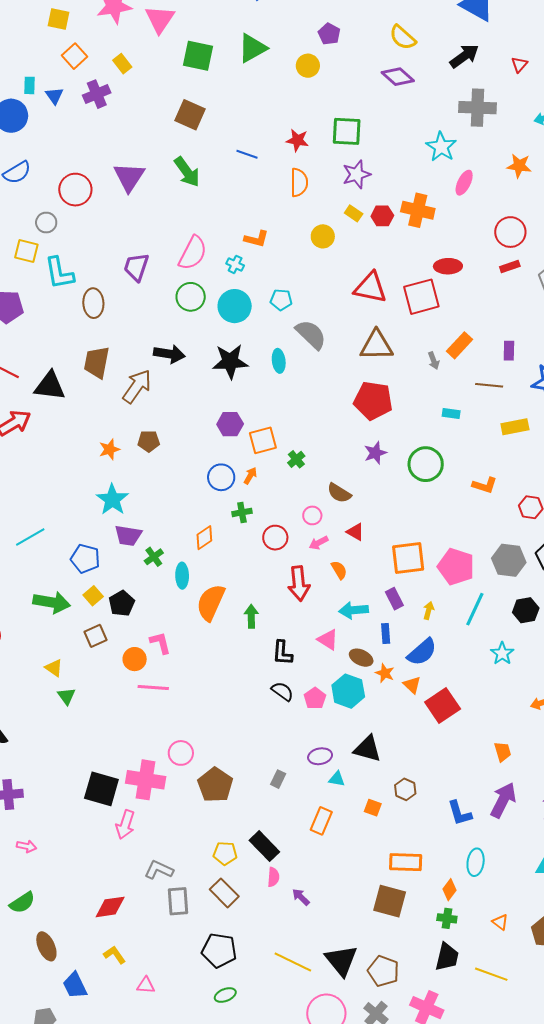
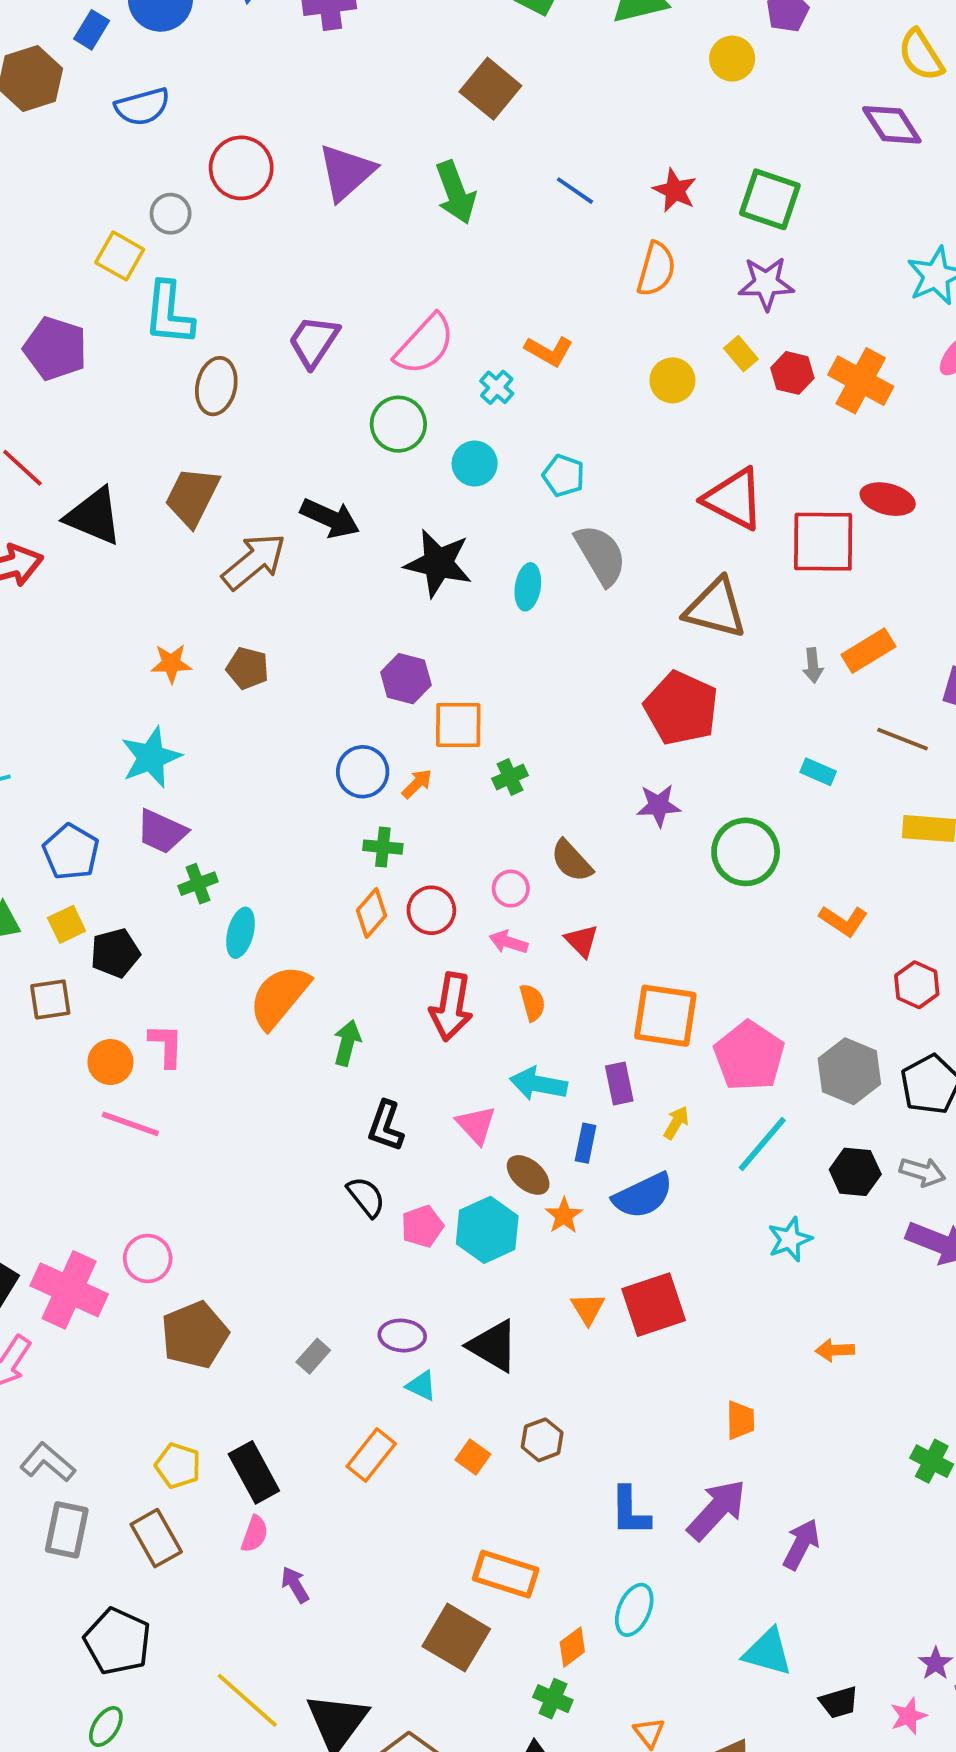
cyan circle: (235, 306) -> (475, 464), size x0.7
orange diamond: (204, 538) -> (371, 913), moved, turned -30
pink arrow: (319, 543) -> (508, 942), turned 30
orange triangle: (412, 685) -> (588, 1309), moved
green ellipse: (225, 995) -> (106, 1726), turned -50

